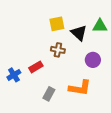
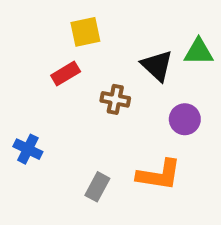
yellow square: (57, 24) -> (85, 32), moved
red rectangle: (36, 67) -> (66, 74), moved
blue cross: (14, 75) -> (28, 149), turned -32

